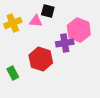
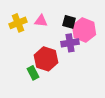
black square: (48, 11) -> (69, 22), moved
green rectangle: (13, 73) -> (33, 73), moved

